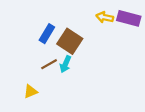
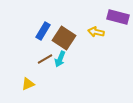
yellow arrow: (105, 17) -> (96, 32), moved

